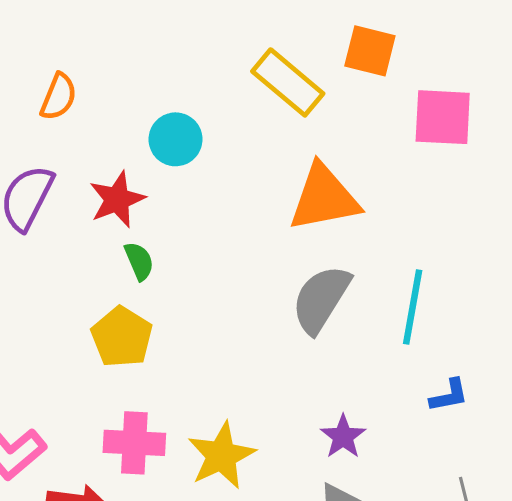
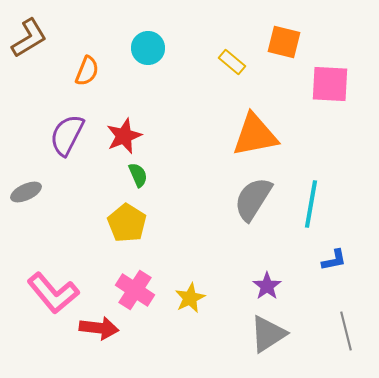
yellow rectangle: (288, 82) -> (232, 62), size x0.6
cyan circle: (176, 139) -> (148, 48), moved
pink cross: (134, 443) -> (135, 290), turned 30
yellow star: (221, 456) -> (190, 298), size x0.7

